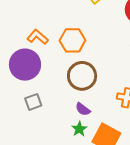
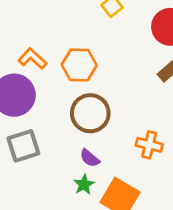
gray square: (33, 102) -> (23, 146), size x1.4

